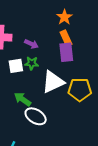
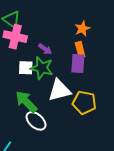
green star: (32, 63) -> (42, 68), size x1.6
green arrow: (23, 99) -> (26, 102), size x1.4

